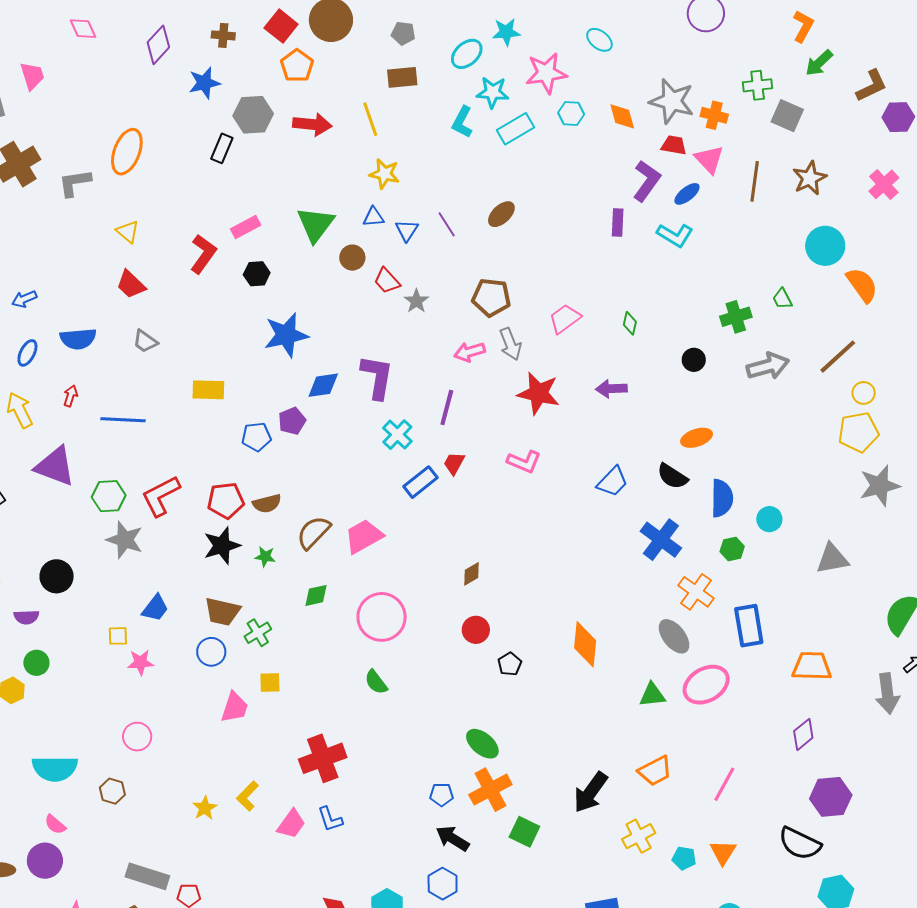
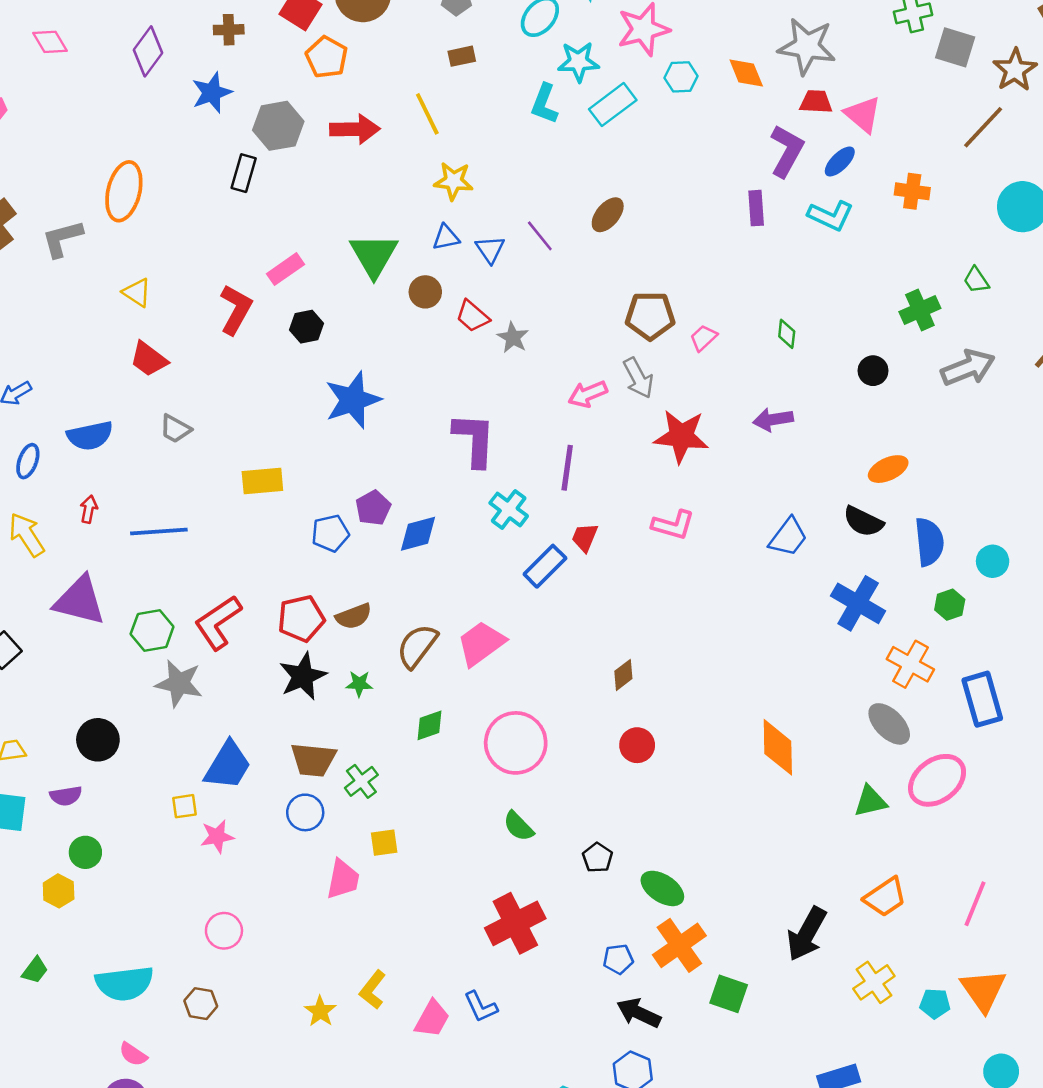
brown rectangle: (402, 77) -> (462, 56), size x0.7
orange cross: (714, 115) -> (912, 191), moved
brown star: (810, 178) -> (1015, 70), moved
brown line: (755, 181) -> (983, 127), moved, turned 42
brown pentagon: (491, 297) -> (650, 316), moved
pink trapezoid: (565, 319) -> (704, 338), size x0.7
blue diamond: (323, 385) -> (418, 534), moved
blue trapezoid: (155, 608) -> (228, 765), size x1.4
black pentagon: (510, 664) -> (598, 858), moved
red cross: (323, 758) -> (515, 923), moved
orange triangle: (723, 852) -> (983, 990), size x1.4

